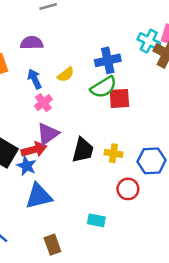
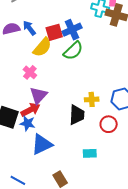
yellow semicircle: (66, 74) -> (42, 47), size x1.5
blue arrow: (35, 79) -> (29, 28), moved
red square: (119, 98) -> (54, 32), moved
black trapezoid: (83, 150) -> (77, 115), moved

